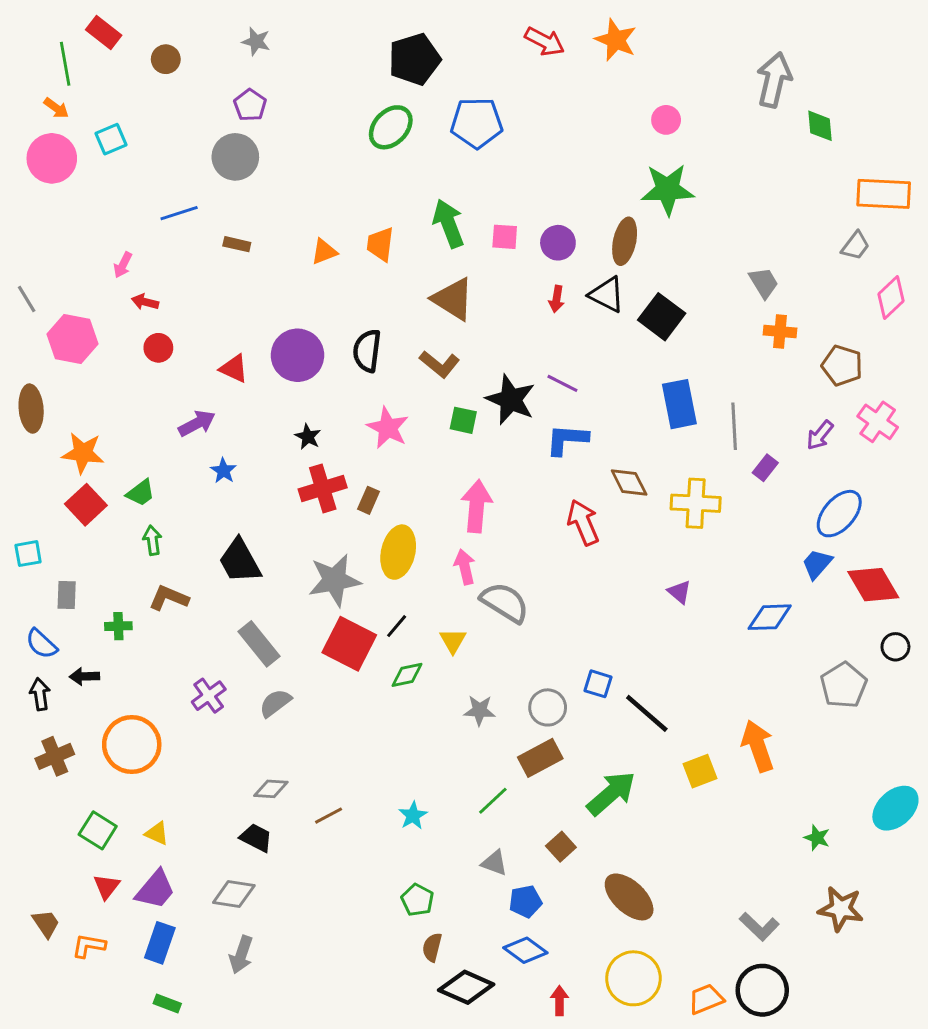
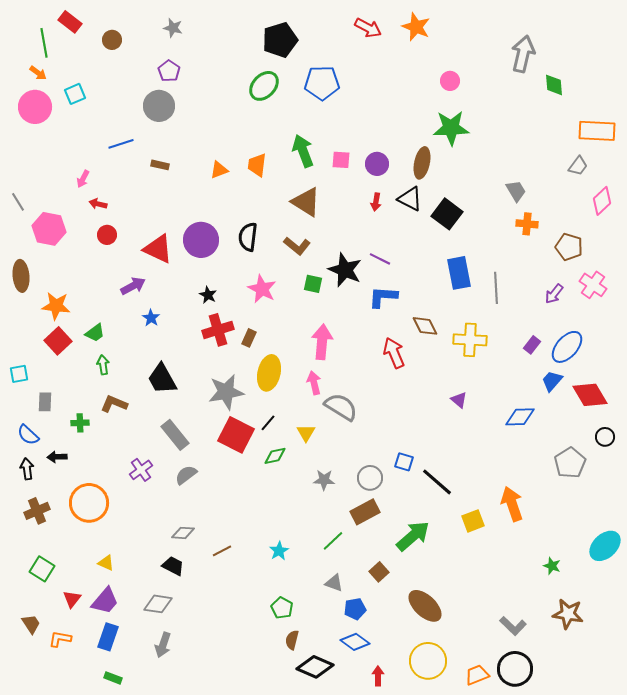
red triangle: (234, 369) -> (158, 249), size x1.5
purple rectangle: (765, 468) -> (532, 345), moved
green square: (98, 830) -> (42, 569), moved

